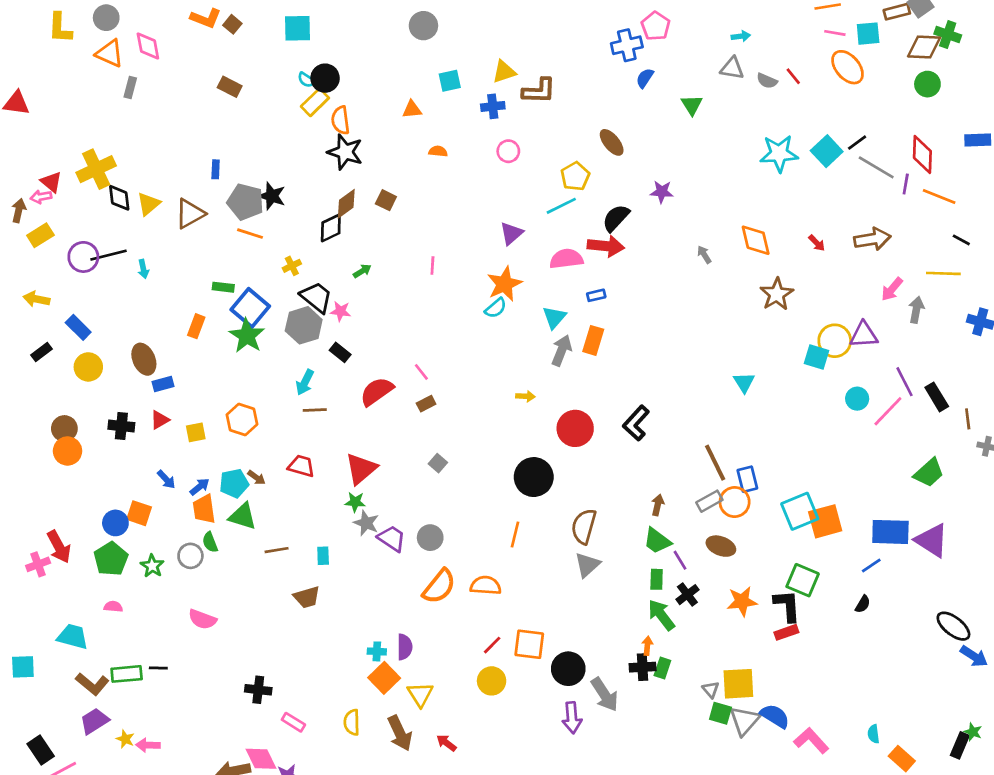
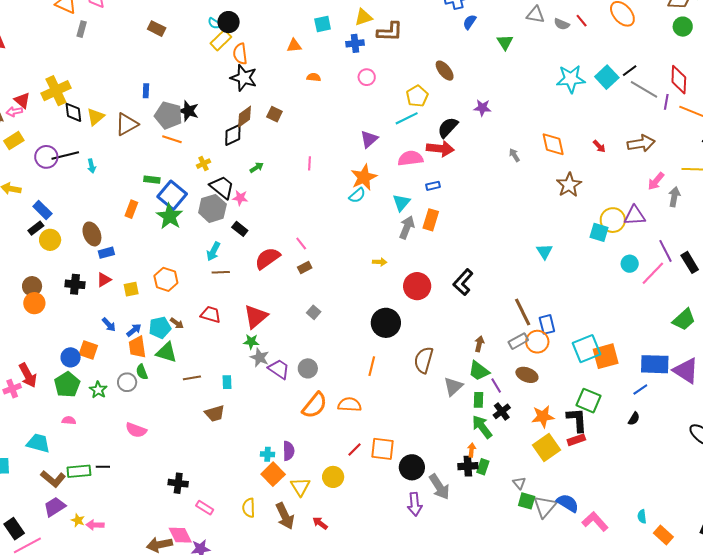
black rectangle: (42, 352) -> (36, 228), moved
gray triangle: (587, 565) -> (453, 386), moved
yellow circle: (492, 681) -> (333, 477), moved
yellow square: (738, 684) -> (547, 447), moved, turned -32

